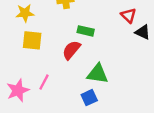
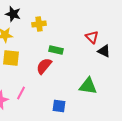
green triangle: (98, 74) -> (88, 86), moved
blue square: (89, 98) -> (59, 106), turned 32

